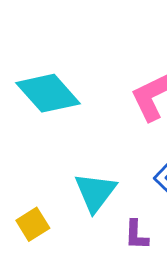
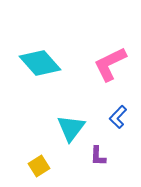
yellow square: (33, 224) -> (39, 166), moved

